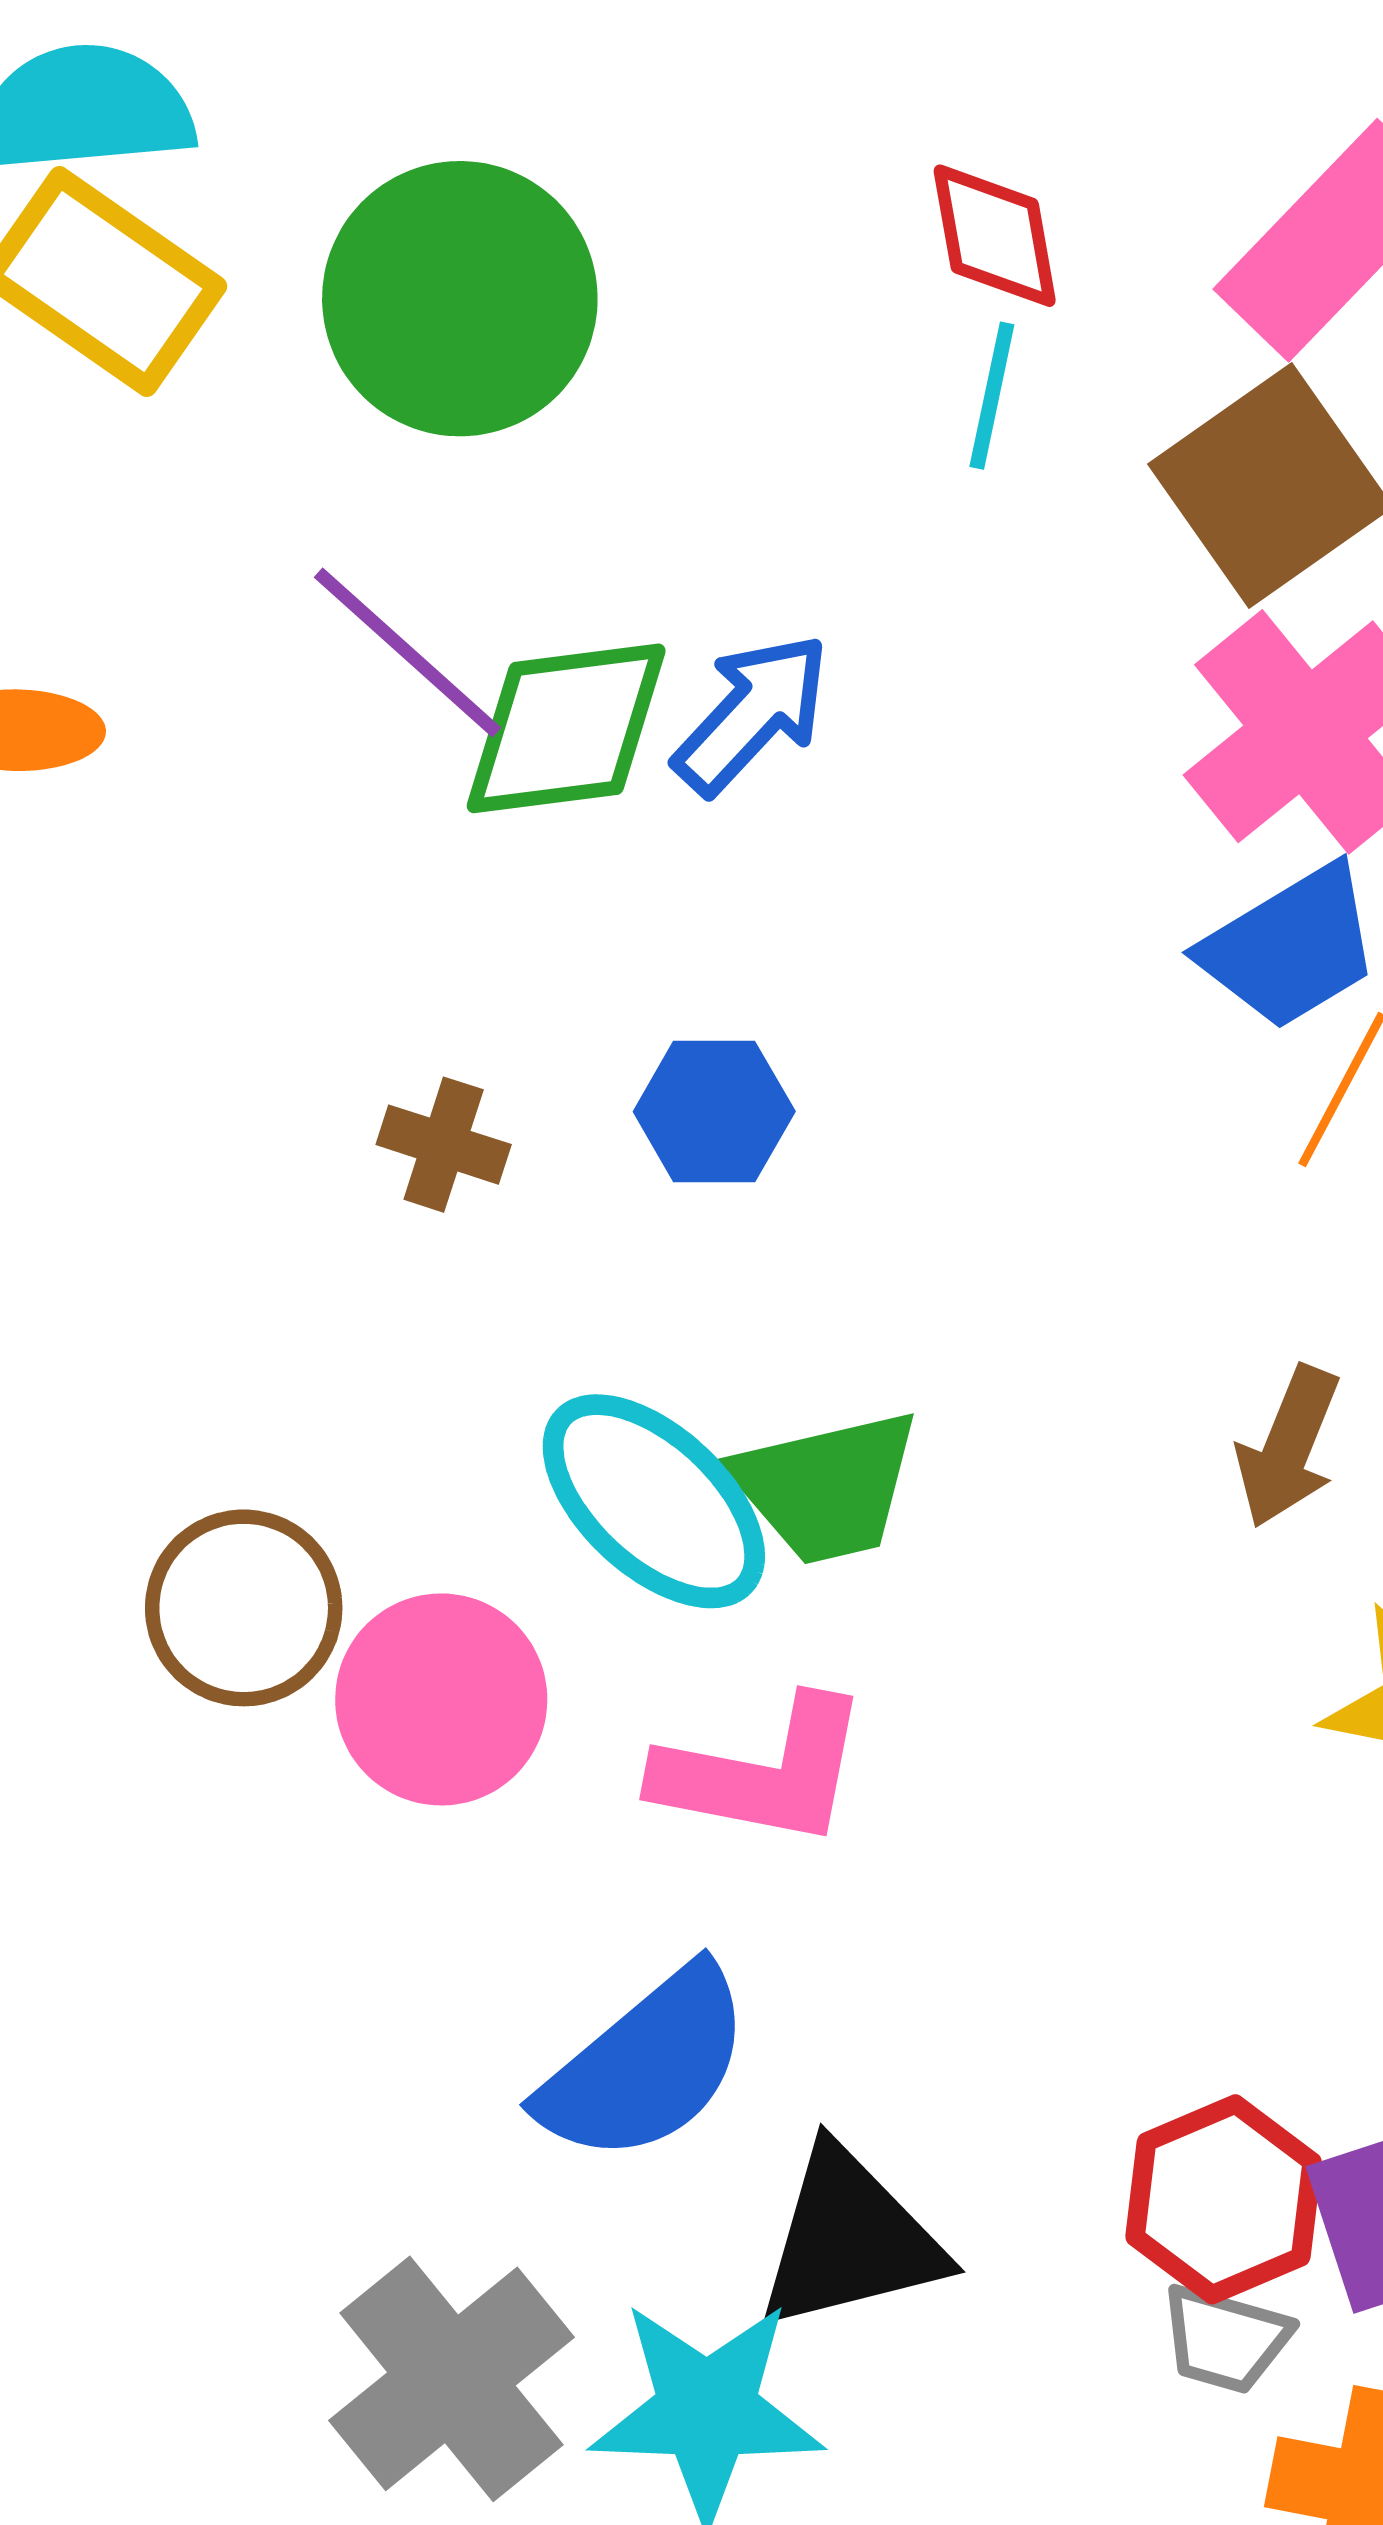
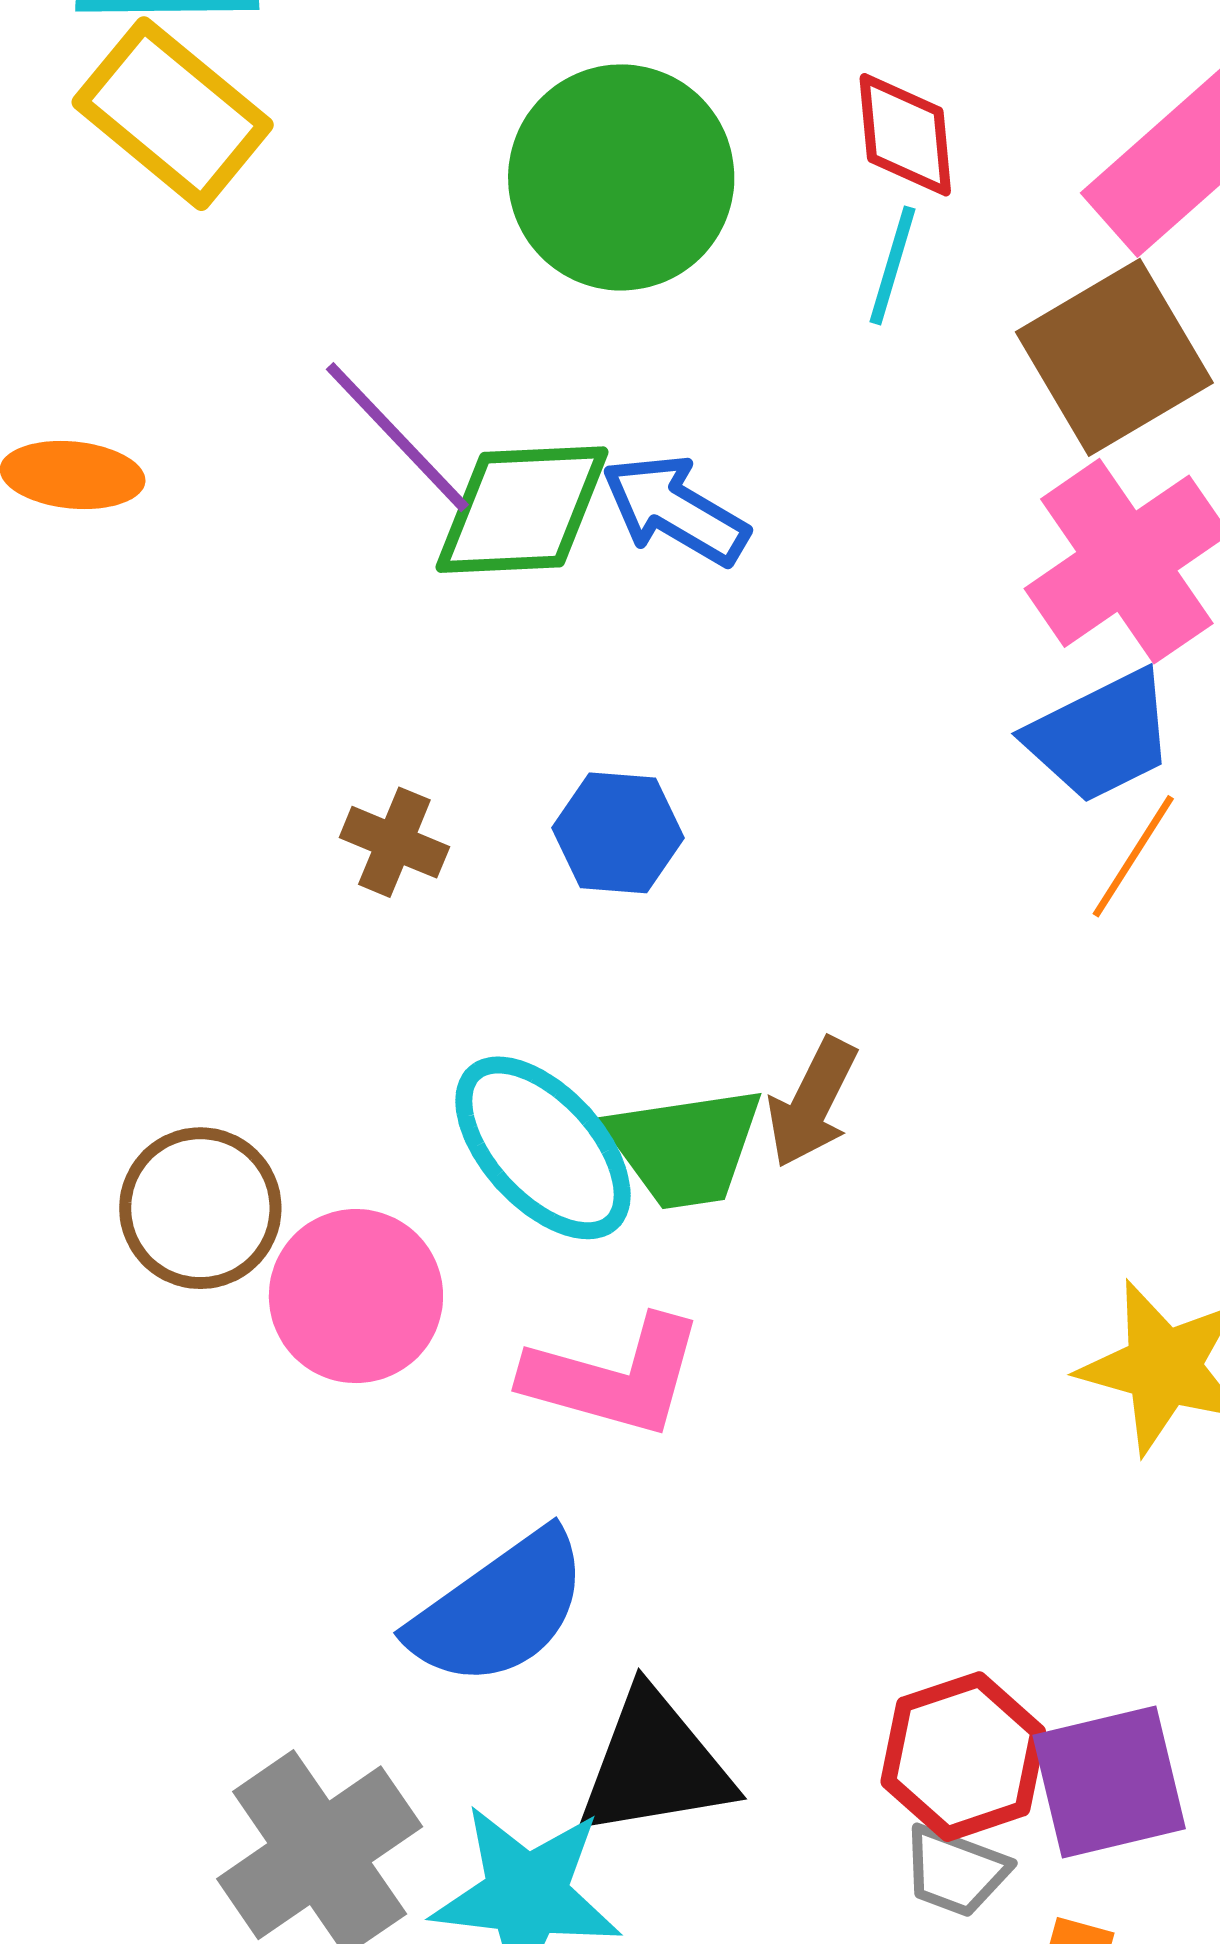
green circle: (460, 299) -> (621, 177), moved
blue arrow: (752, 714) -> (675, 510), turned -107
brown arrow: (1288, 1447) -> (812, 1103), moved

